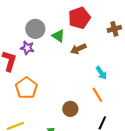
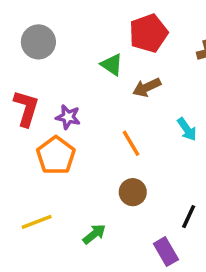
gray circle: (35, 29) -> (38, 42), moved
purple star: (27, 48) -> (68, 117), moved
orange line: (97, 95) -> (131, 143), moved

